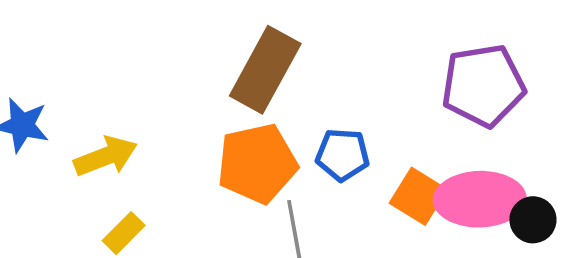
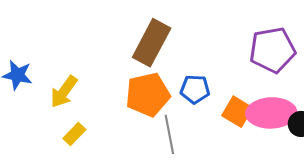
yellow arrow: (106, 156) -> (64, 92), turned 148

